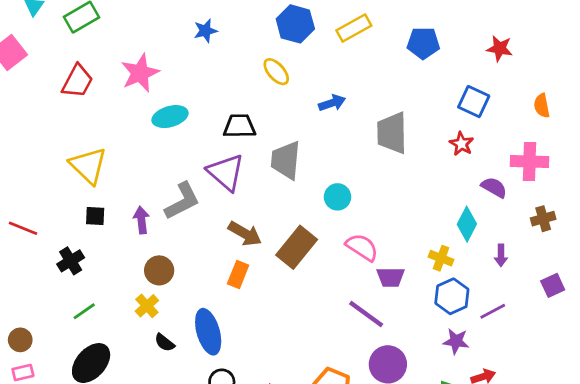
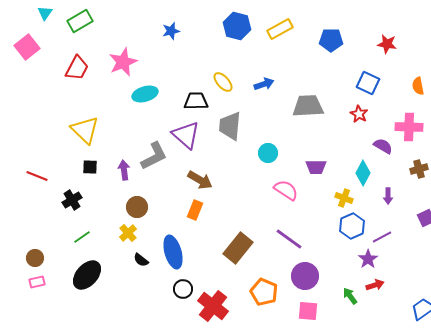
yellow ellipse: (276, 72) -> (223, 82), moved
gray trapezoid: (392, 133) -> (308, 106), turned 88
brown rectangle: (297, 247) -> (238, 248), moved
purple trapezoid: (391, 277) -> (316, 167), moved
purple star: (456, 341) -> (368, 259), moved, turned 30

